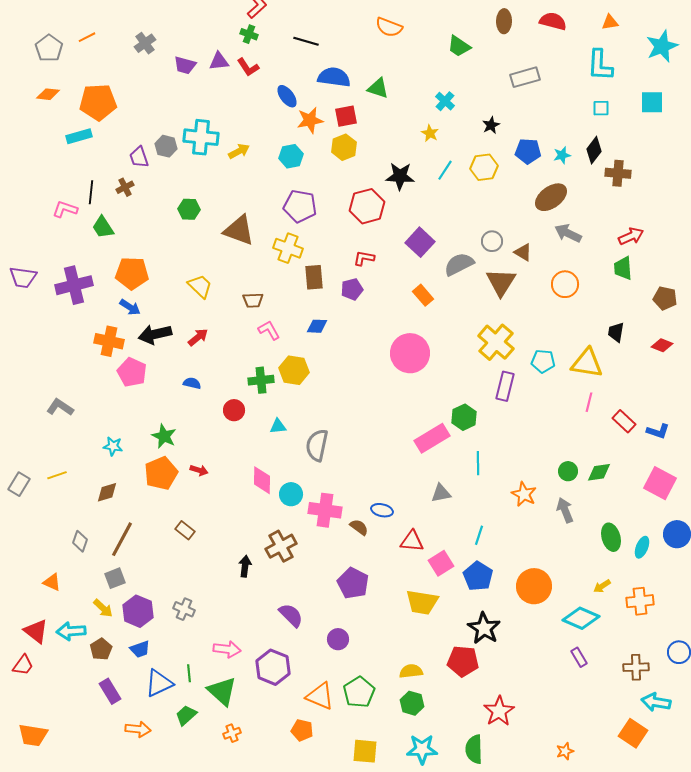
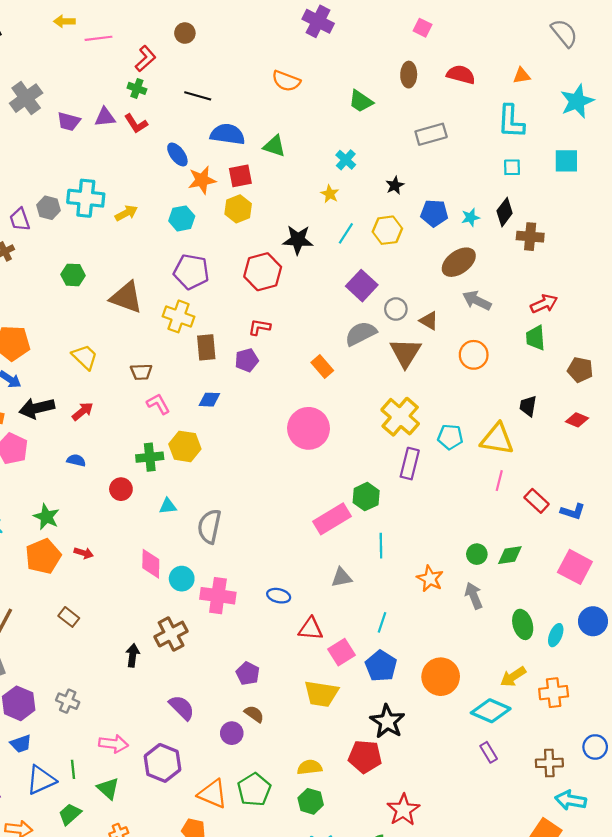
gray cross: (145, 43) -> (26, 98), size x1.4
purple square: (420, 242) -> (362, 286), moved
brown semicircle: (359, 527) -> (254, 714), moved
purple pentagon: (353, 583) -> (248, 673), size x0.7
yellow arrow: (602, 586) -> (513, 677), size x1.4
green triangle: (222, 691) -> (108, 789), size x0.7

